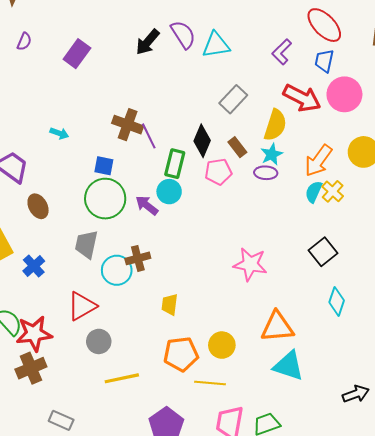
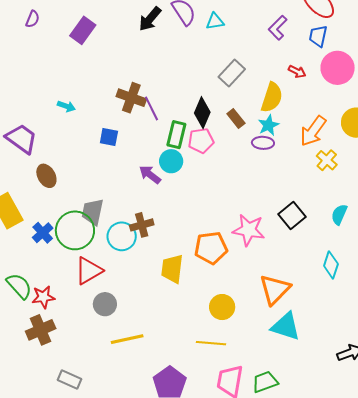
cyan triangle: (216, 45) -> (215, 21), size x0.7
red arrow: (302, 98) -> (297, 71), size x0.5
pink pentagon: (218, 172) -> (201, 141), moved
cyan semicircle: (314, 192) -> (339, 214), moved
green circle: (105, 199) -> (75, 230), moved
black square: (323, 252) -> (292, 216), moved
yellow trapezoid: (170, 305) -> (172, 269), size x1.4
orange triangle: (277, 327) -> (275, 289), turned -40
red star: (34, 334) -> (43, 297), size x0.7
orange pentagon: (181, 354) -> (211, 248), moved

